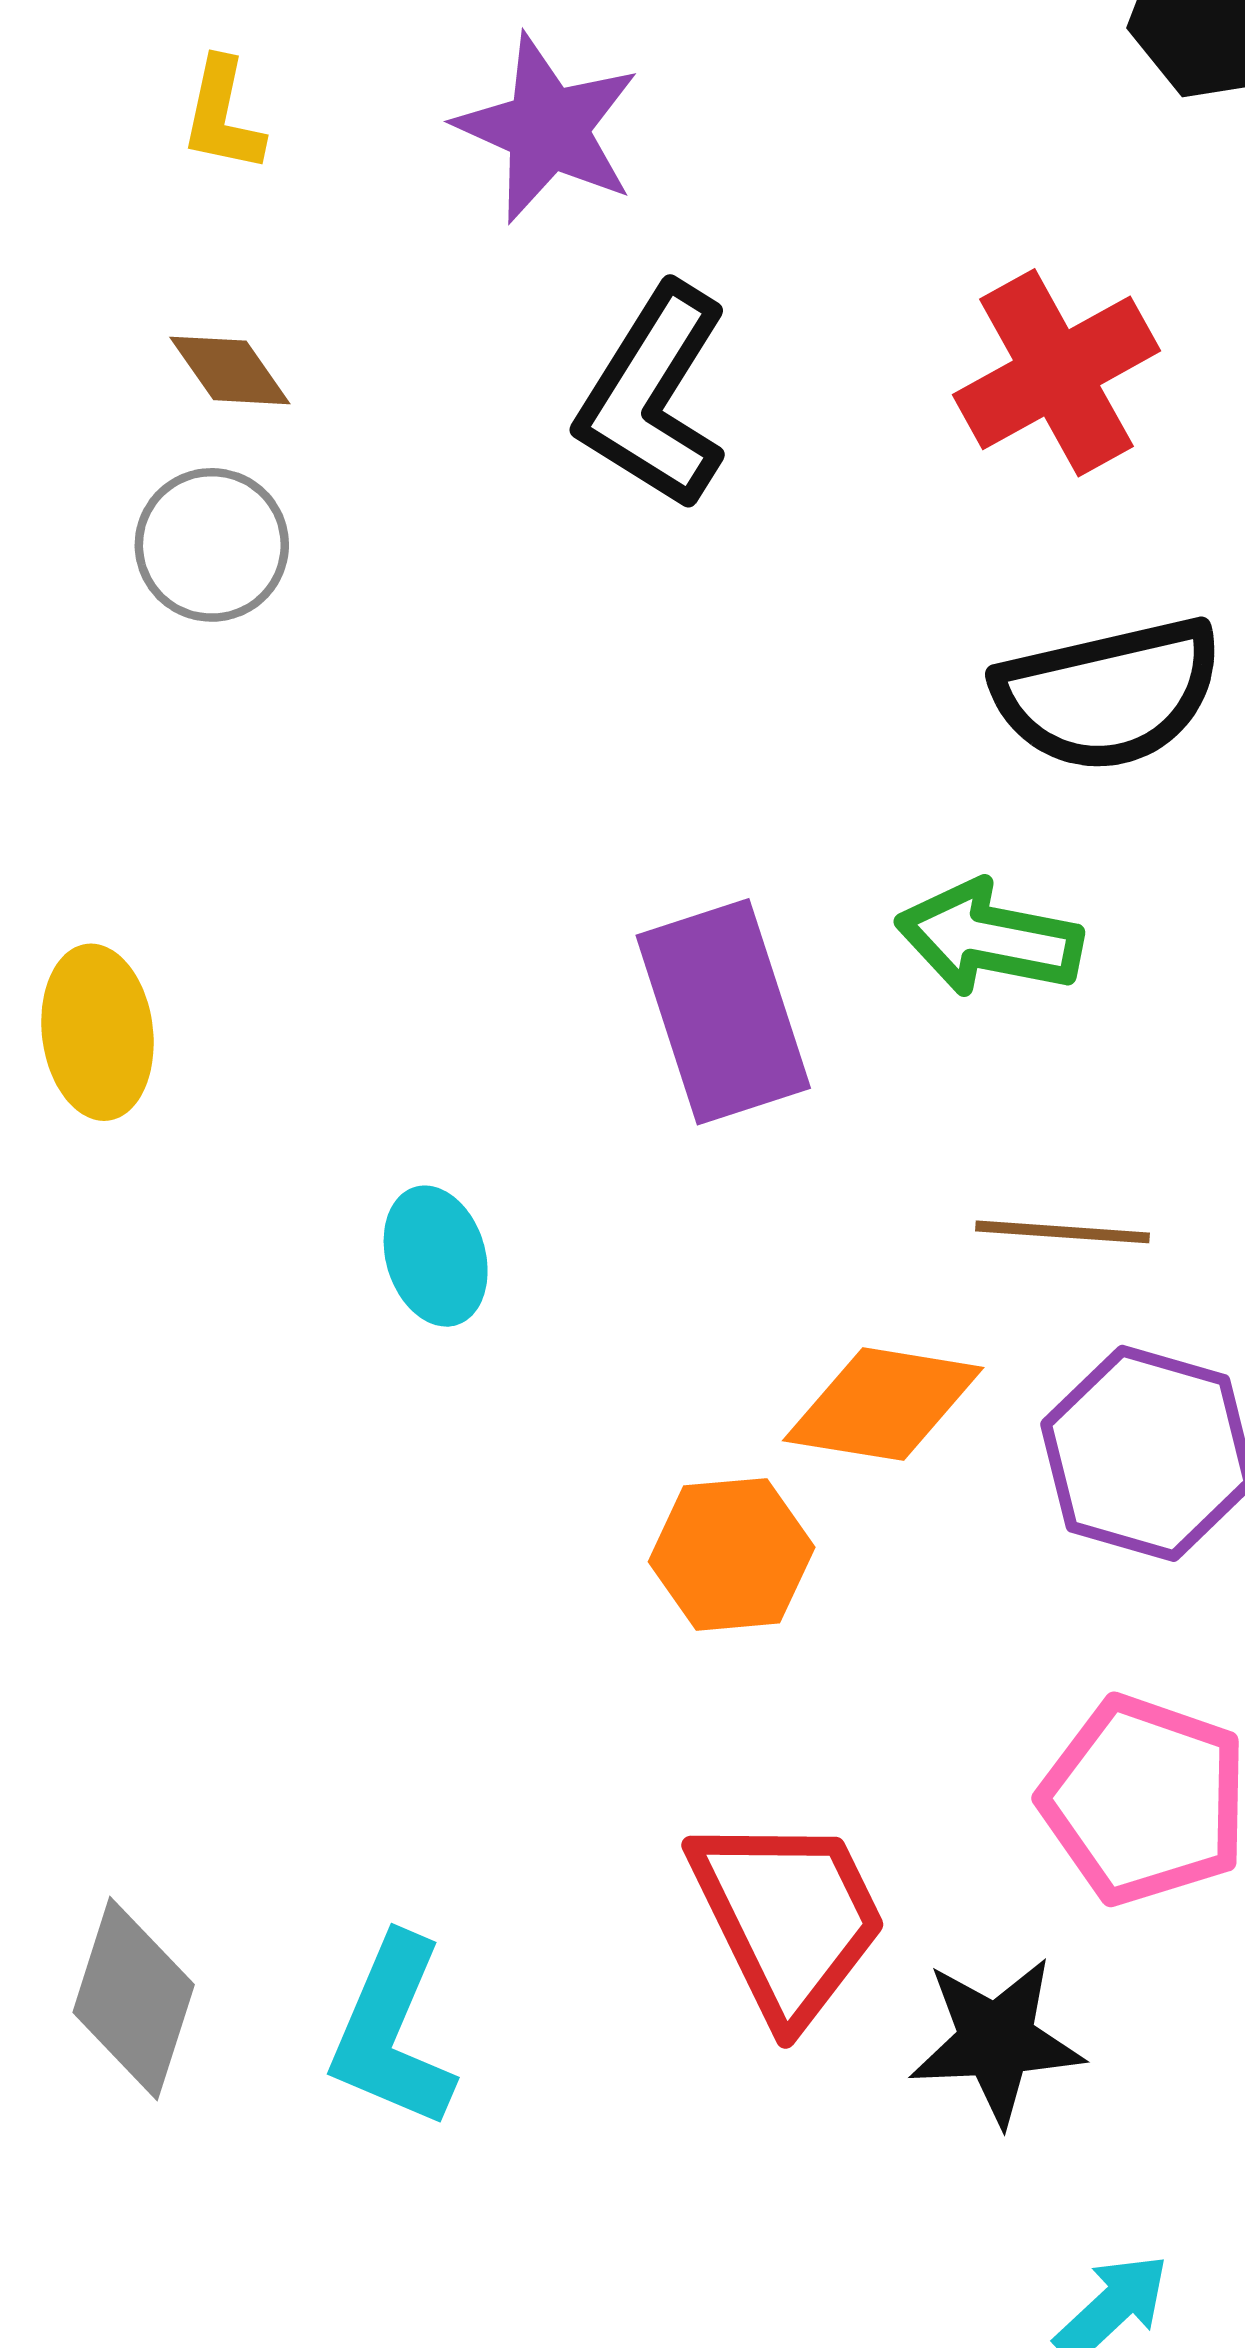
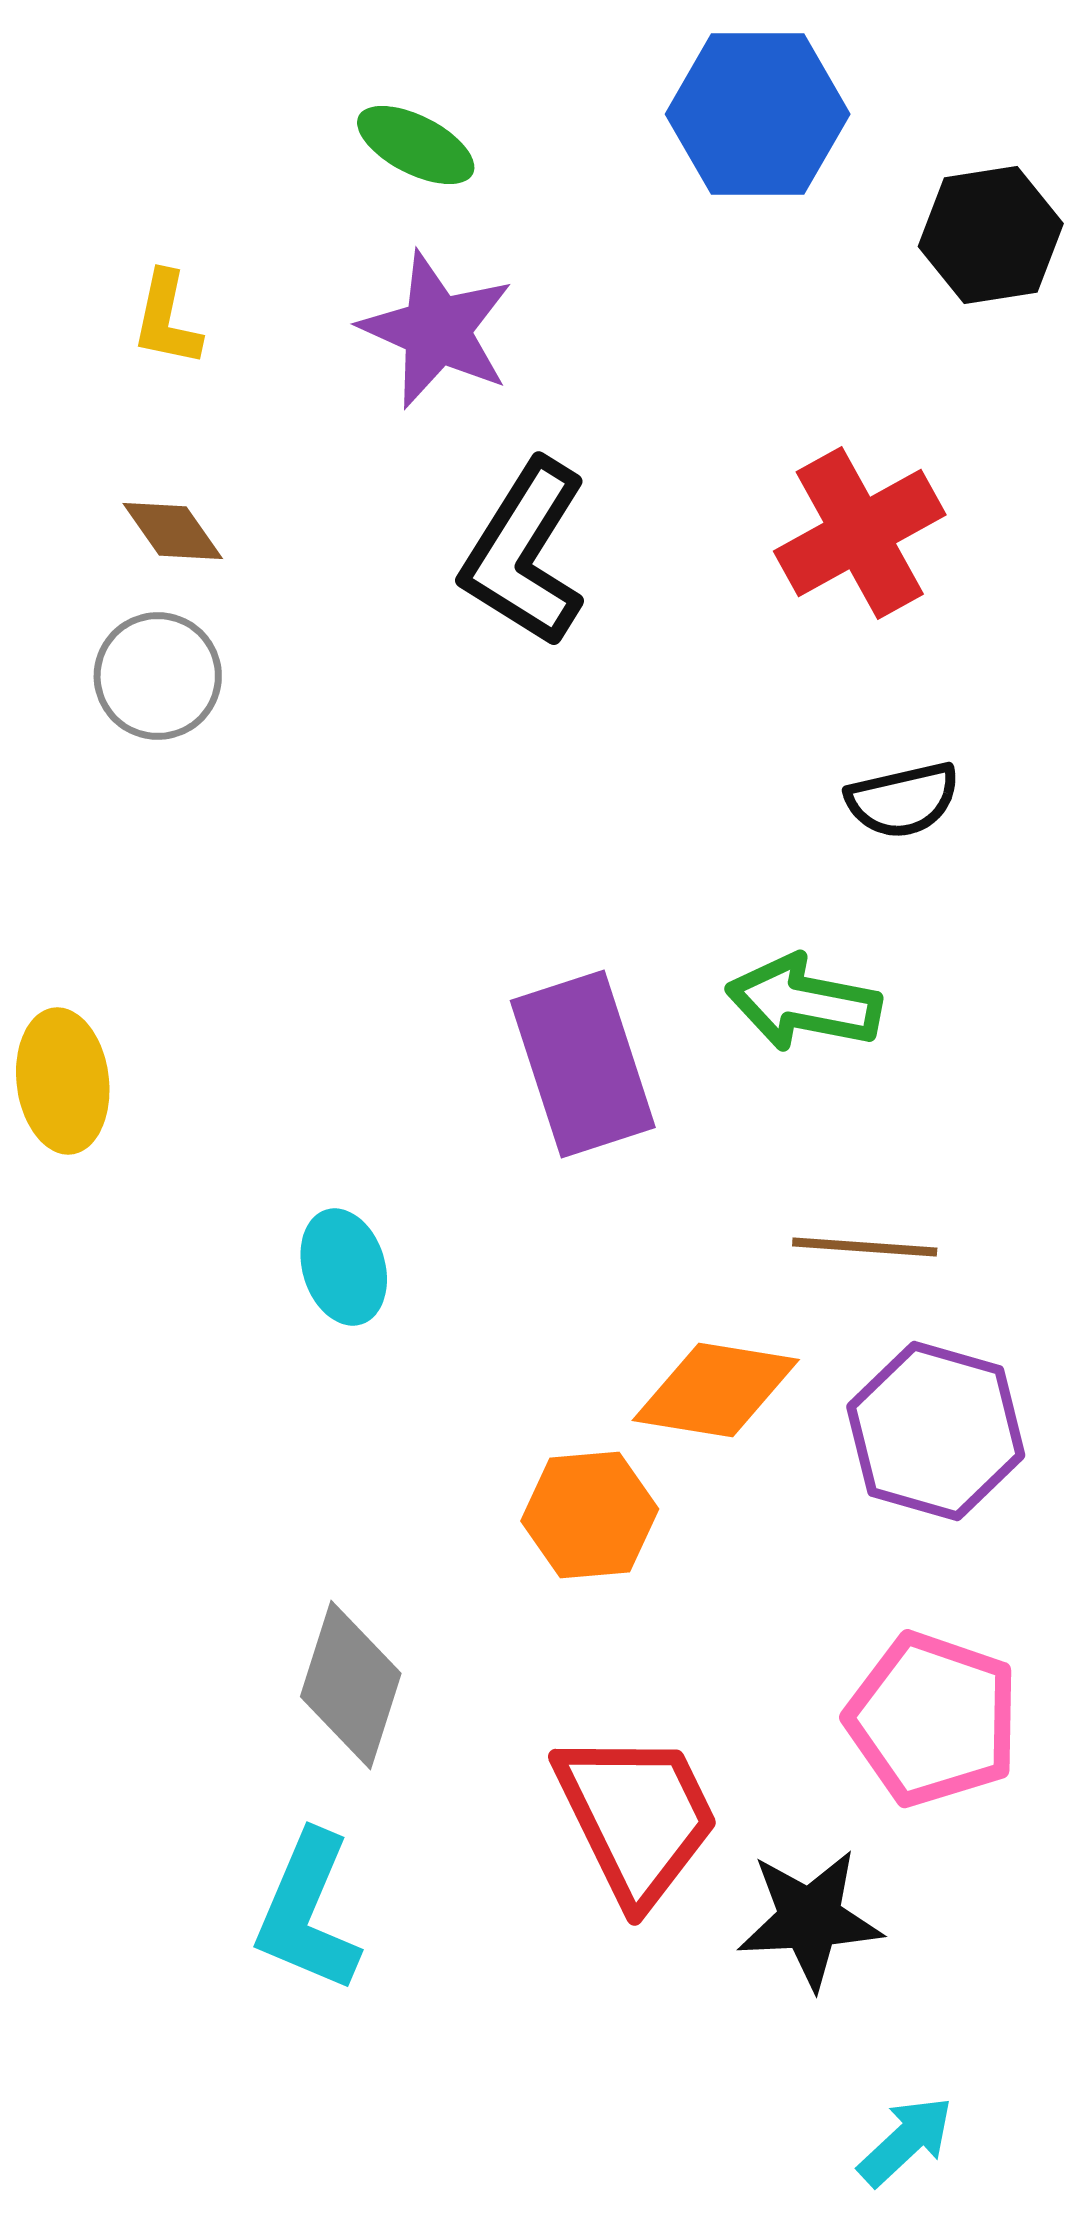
black semicircle: (1108, 694) -> (903, 800), size x0.6
gray diamond: (134, 1998) -> (351, 1685), moved

